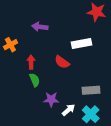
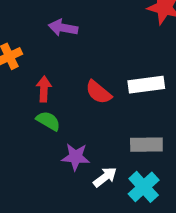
white rectangle: (81, 43) -> (146, 85), moved
green semicircle: (35, 80) -> (48, 121), turned -40

